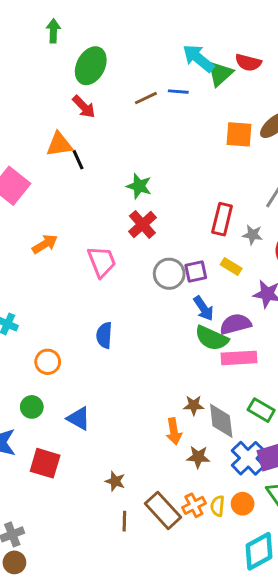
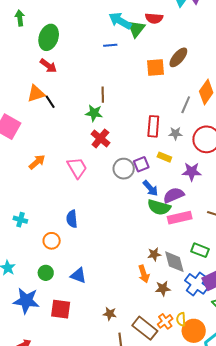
brown line: (146, 98) -> (103, 95), moved, turned -56
blue semicircle: (104, 335) -> (72, 219), moved
orange circle: (243, 504) -> (194, 331), moved, size x1.5

